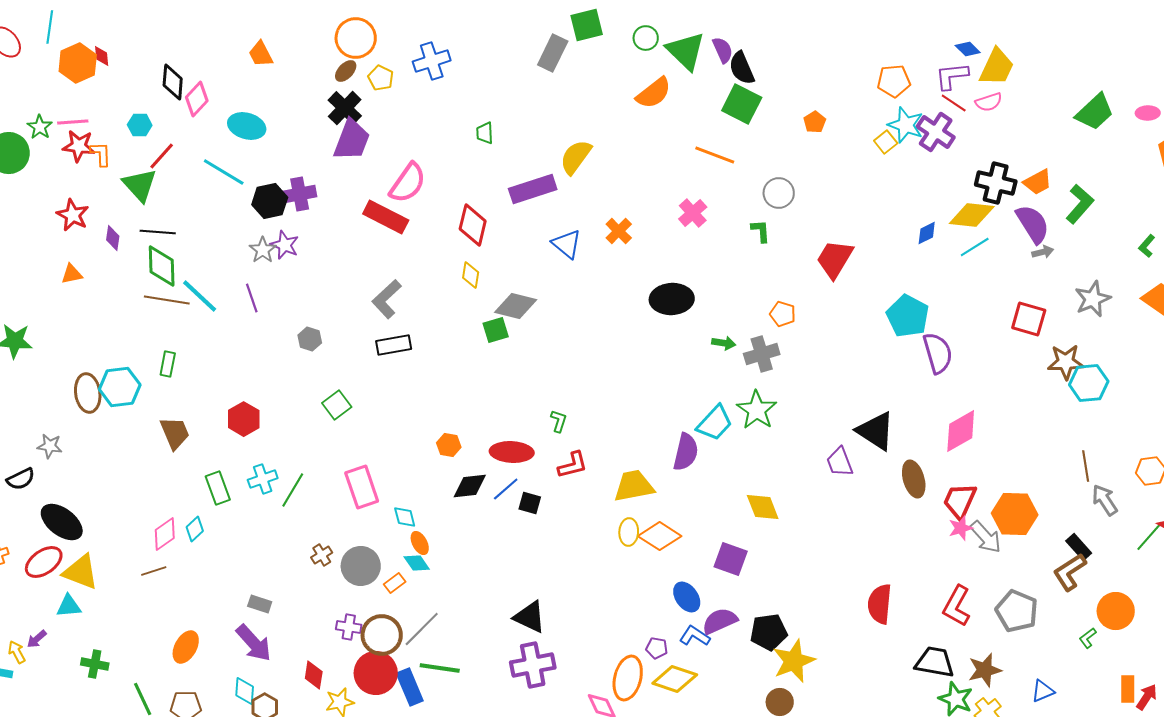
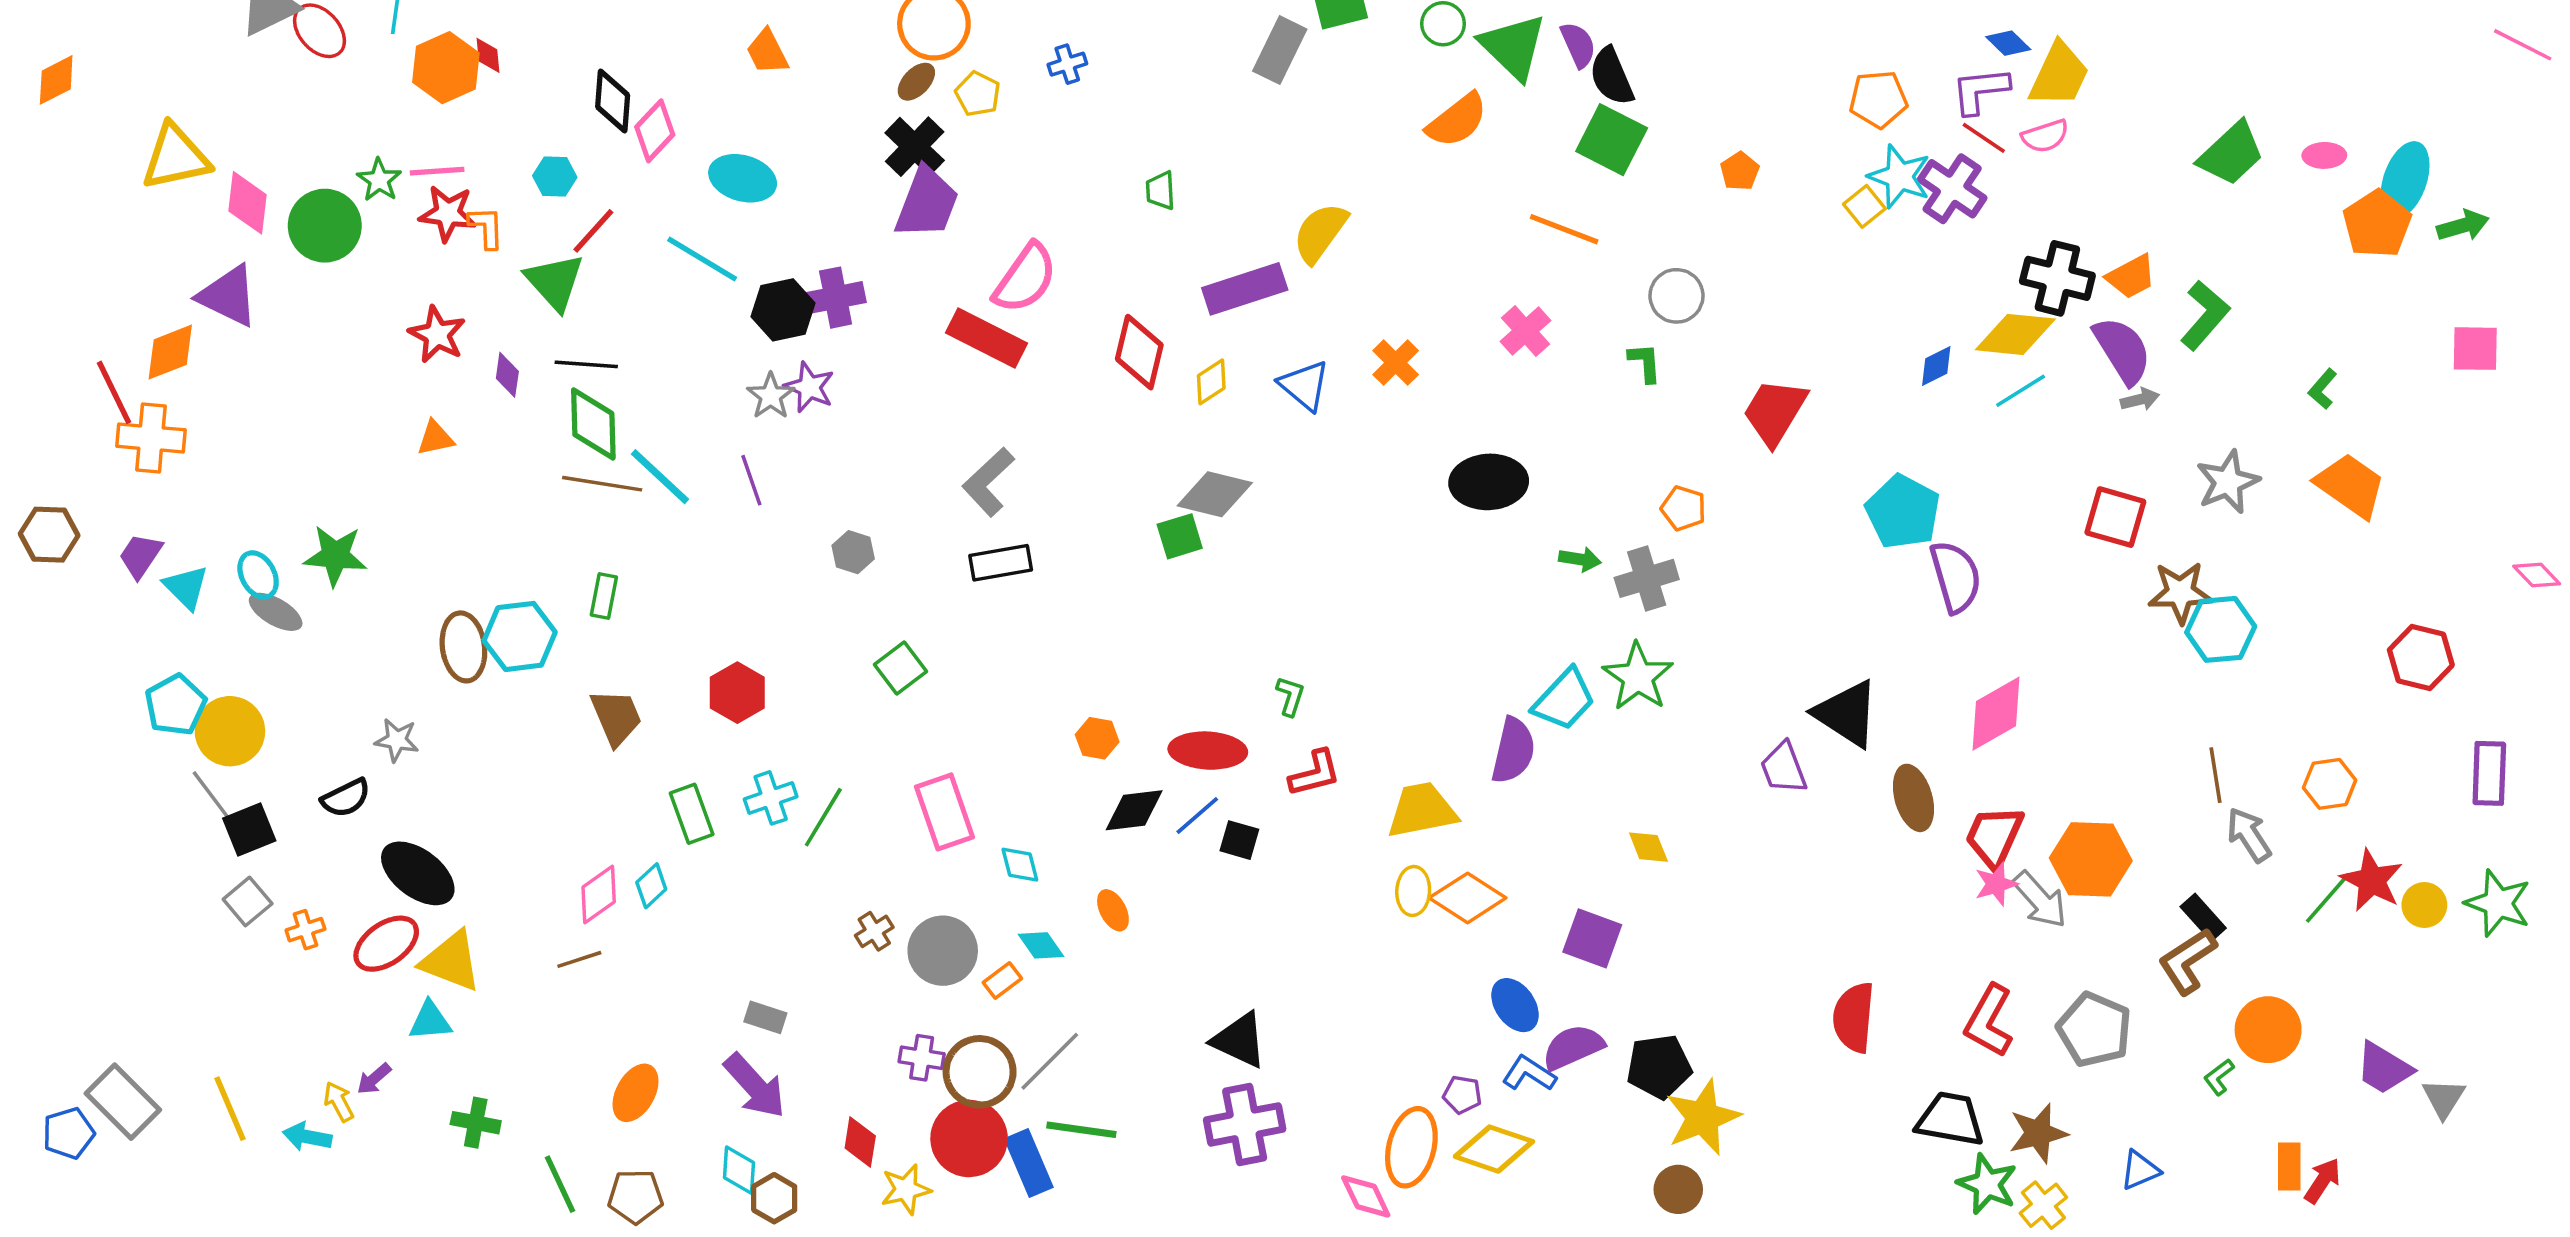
blue cross: (432, 61) -> (1067, 64), size x0.6
yellow diamond: (471, 275) -> (1211, 382), moved, turned 48
yellow diamond: (763, 507) -> (1648, 847), size x0.7
orange ellipse: (420, 543) -> (1113, 910), moved

